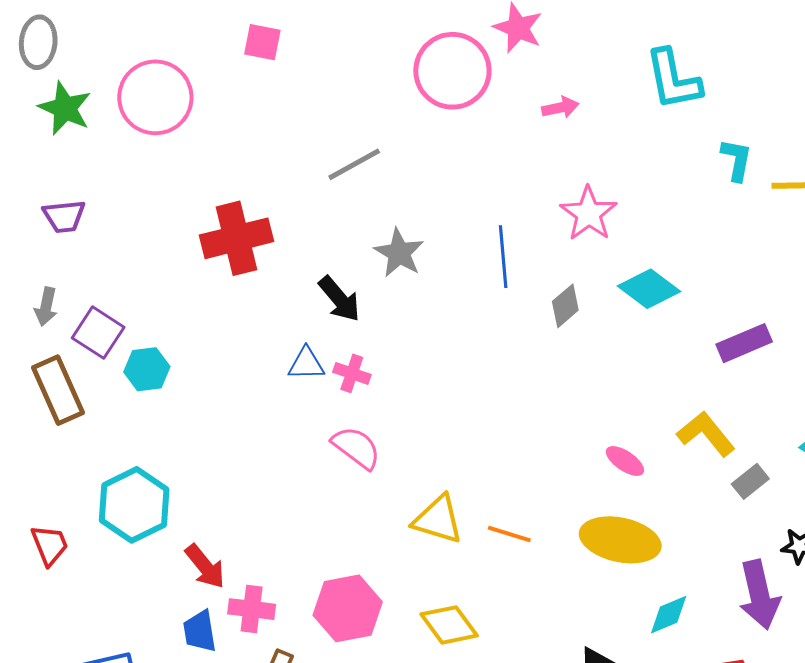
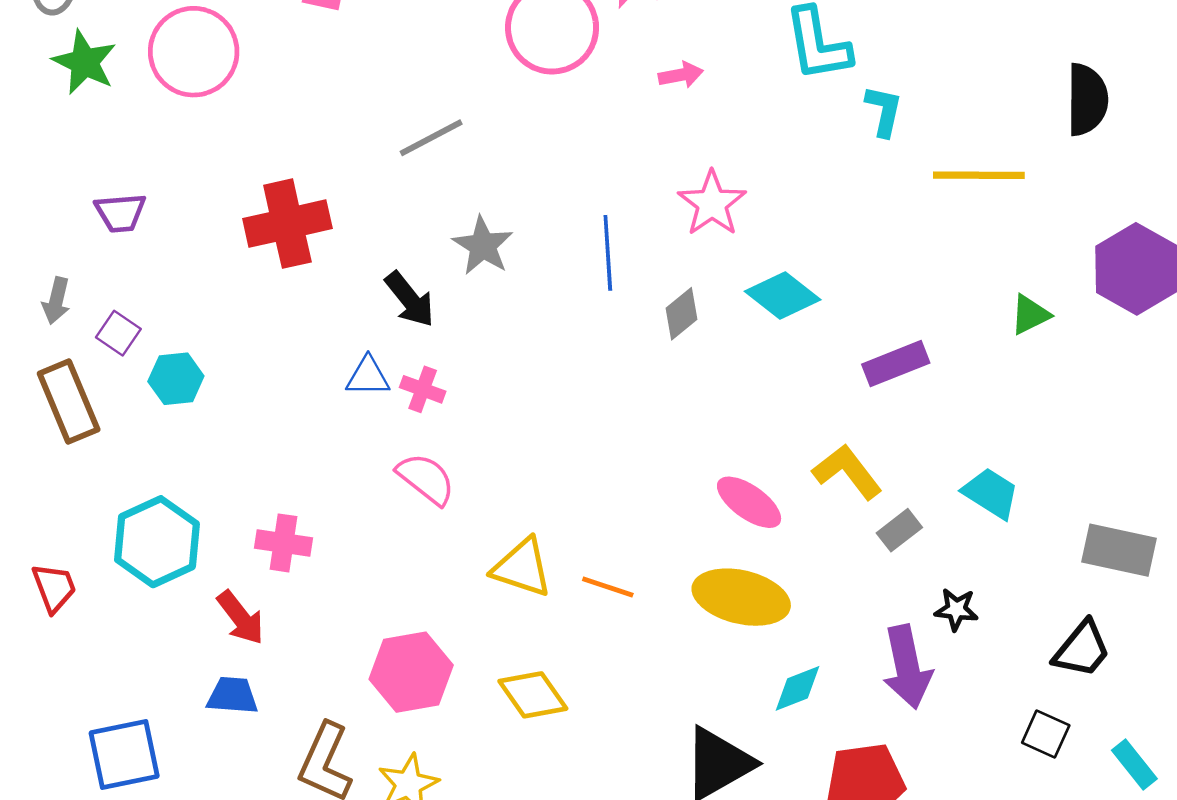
cyan L-shape: (737, 160) -> (884, 111), moved
purple trapezoid: (64, 216) -> (120, 213), moved
purple square: (98, 333) -> (118, 333), size x0.7
pink ellipse: (625, 461) -> (749, 502), size x1.4
pink cross: (252, 609) -> (284, 543), moved
blue trapezoid: (200, 631) -> (232, 696), turned 102

